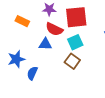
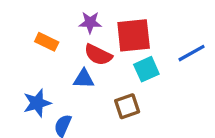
cyan square: (75, 42) -> (146, 69), moved
brown square: (72, 61) -> (127, 106), turned 35

